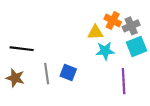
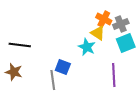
yellow triangle: (95, 32) -> (98, 33), moved, turned 35
cyan star: (105, 51) -> (87, 47), moved, turned 30
gray line: (47, 74) -> (53, 80), moved

